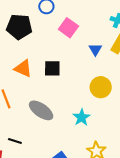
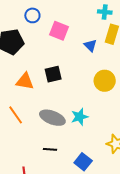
cyan star: (82, 117) -> (80, 117), moved, turned 30
black line: (15, 141) -> (50, 149), moved

